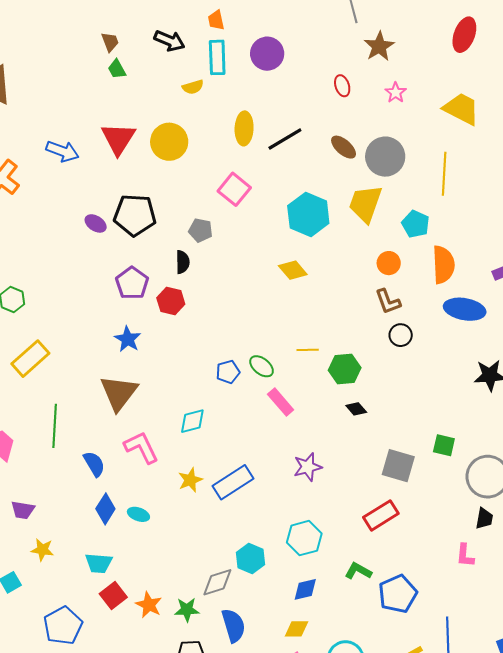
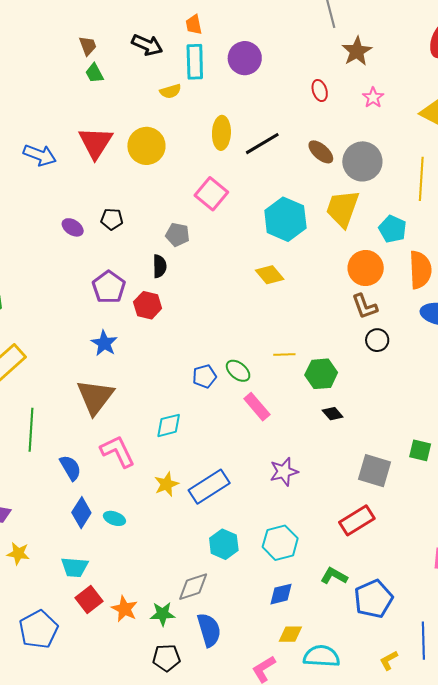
black pentagon: (135, 215) -> (112, 219), size x0.5
orange circle: (389, 263) -> (366, 268), size x1.5
cyan hexagon: (251, 559) -> (224, 544), moved
yellow diamond: (296, 629) -> (290, 634), moved

